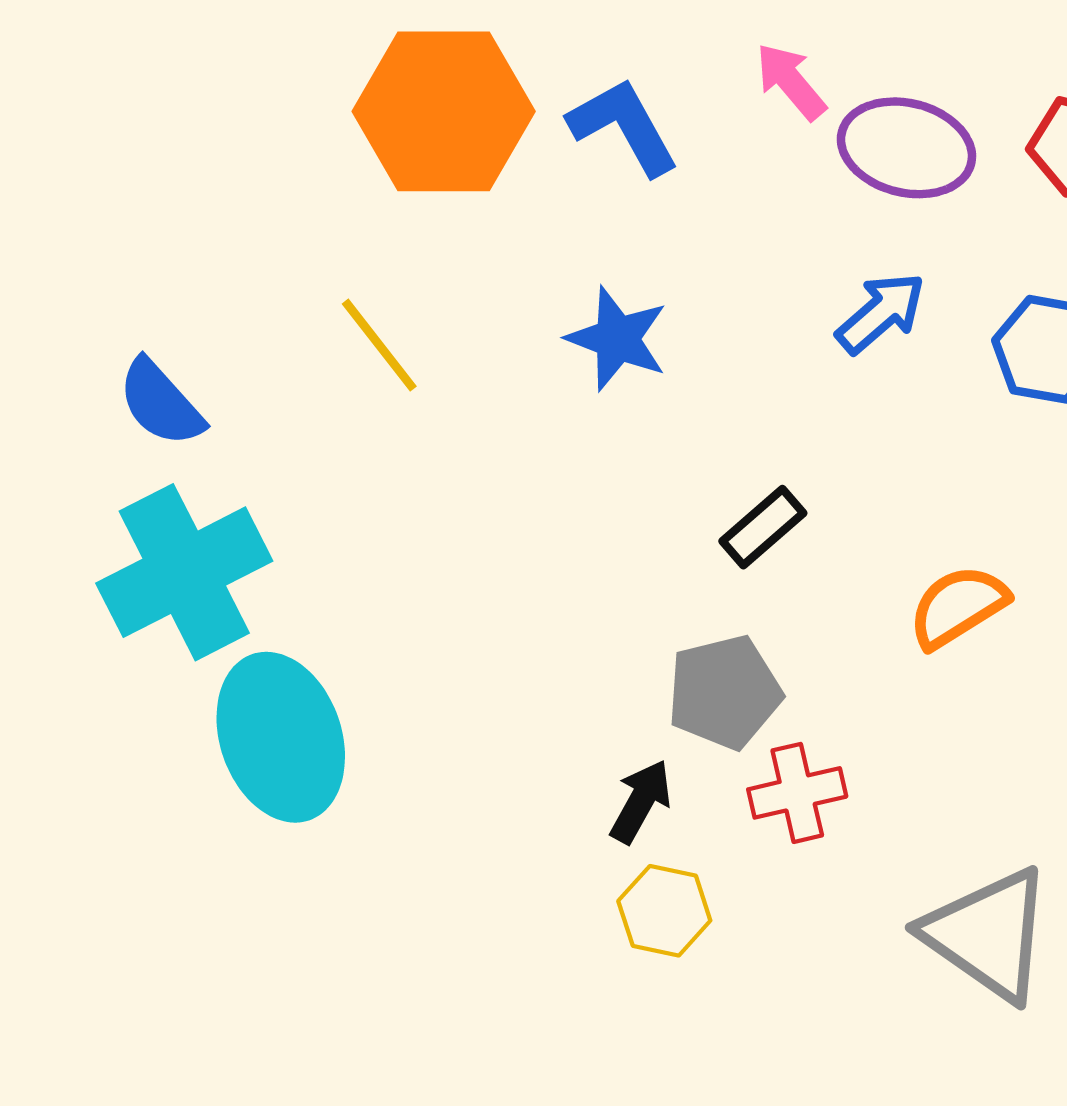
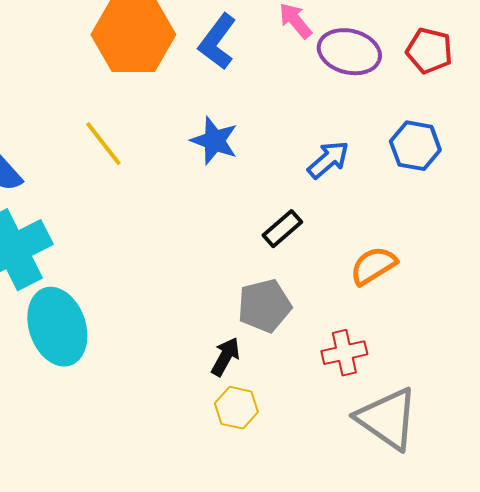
blue L-shape: (624, 126) -> (217, 42), turned -114
blue arrow: (881, 313) -> (328, 160), moved
red cross: (797, 793) -> (344, 353), moved

